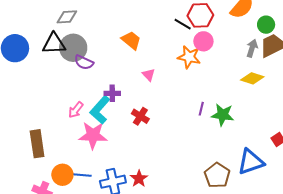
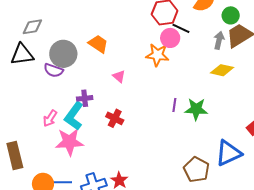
black line: (183, 24) -> (181, 28), moved
gray circle: (73, 48) -> (63, 54), moved

